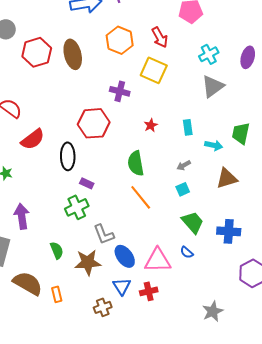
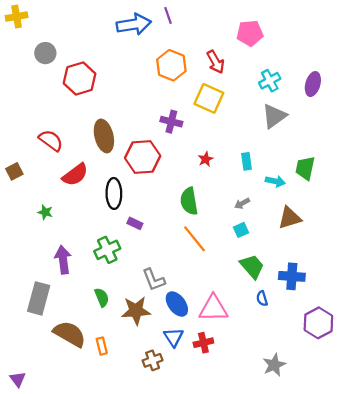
brown ellipse: (73, 54) -> (104, 136), moved
green cross: (77, 207) -> (107, 250), moved
blue semicircle: (187, 252) -> (262, 298), moved, turned 32

